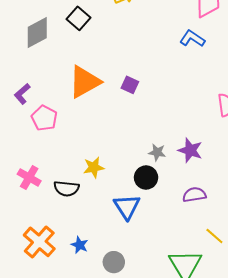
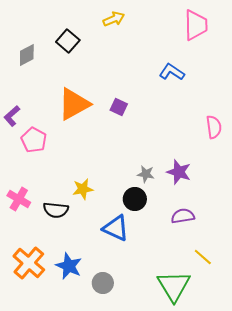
gray diamond: (37, 32) -> (27, 55), size x0.7
blue L-shape: (192, 39) -> (172, 72), moved
blue triangle: (127, 207) -> (116, 228), turned -32
blue star: (80, 245) -> (69, 266), size x1.5

